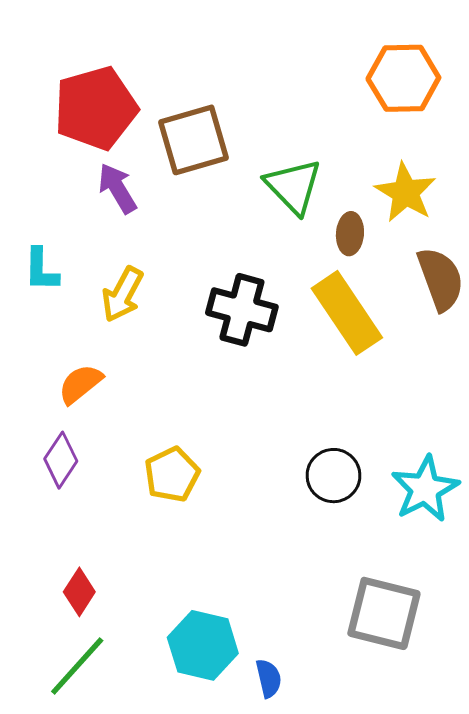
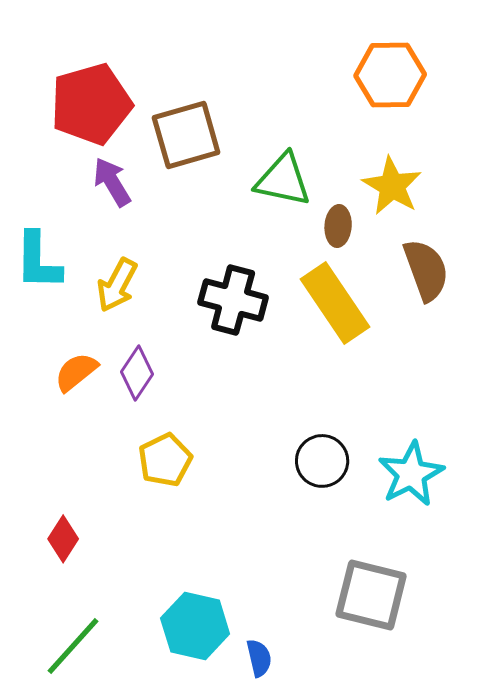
green triangle: (293, 186) -> (283, 180), turned -34
cyan L-shape: (41, 270) -> (38, 261), size x1.4
purple diamond: (61, 460) -> (137, 373), moved
red diamond: (79, 592) -> (63, 539), moved

